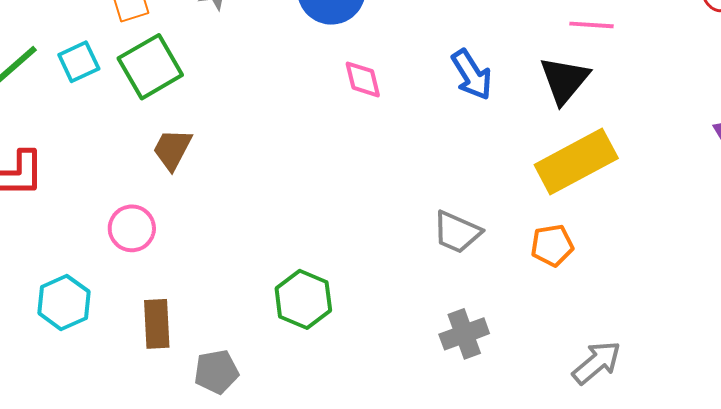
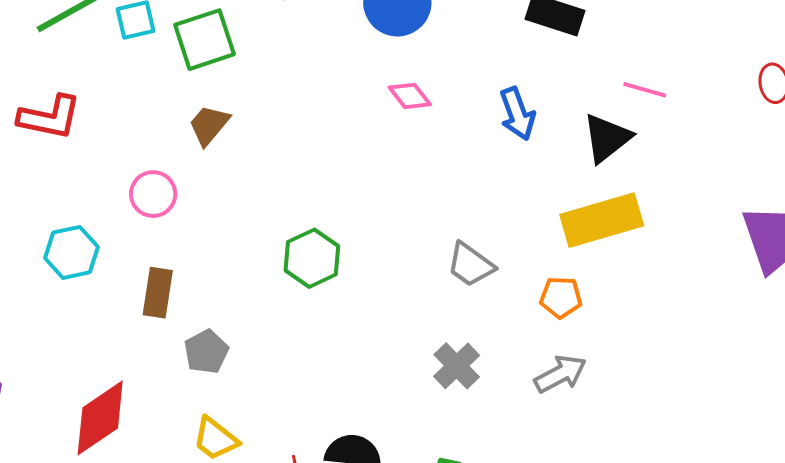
pink diamond: (363, 79) -> (410, 96), turned -36
green hexagon: (303, 299) -> (312, 258), moved
gray cross: (464, 334) -> (457, 366), turned -36
gray arrow: (597, 362) -> (560, 374), moved
gray pentagon: (216, 372) -> (206, 352), turned -30

